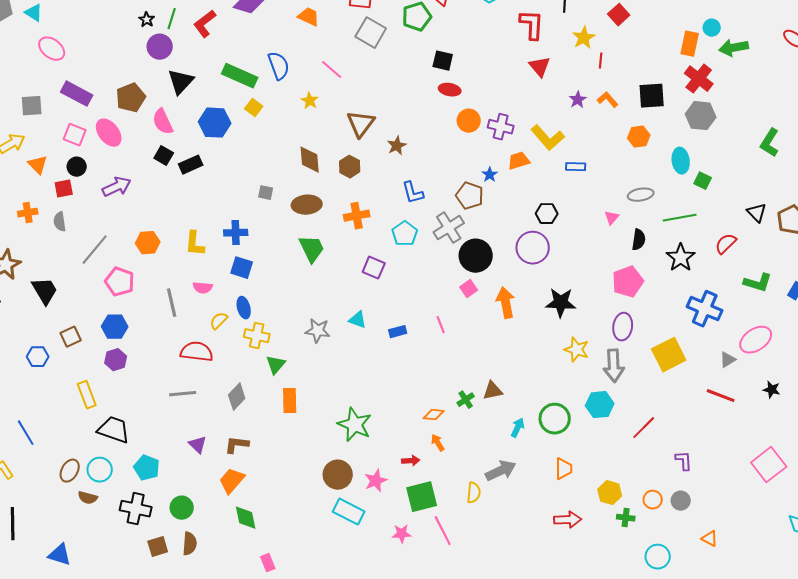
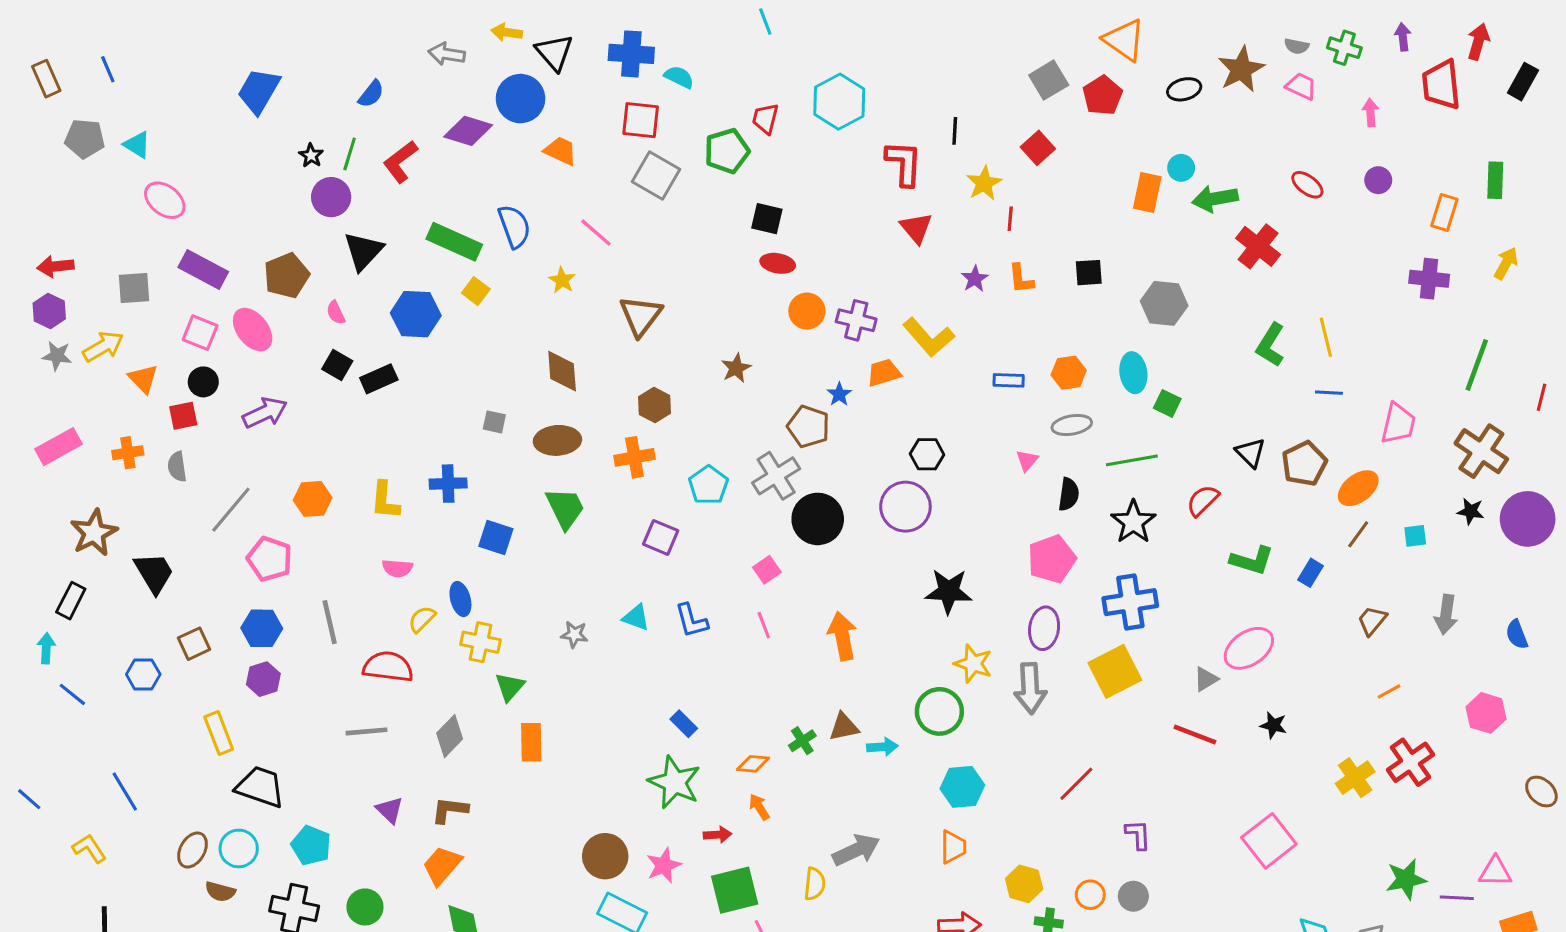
red cross: (699, 79) -> (1258, 246), moved
black square: (652, 96) -> (1089, 273), size x0.7
orange L-shape: (608, 100) -> (1021, 279), turned -145
pink semicircle: (163, 122) -> (336, 313), size x0.6
orange hexagon: (639, 137) -> (1069, 373), moved
brown star: (397, 146) -> (736, 368), moved
brown hexagon: (350, 167) -> (654, 405), moved
blue rectangle: (576, 167) -> (1009, 380), moved
blue L-shape: (413, 193) -> (691, 621), moved
blue square: (242, 268) -> (496, 537), moved
pink square: (469, 289) -> (767, 570), moved
gray line: (172, 303) -> (330, 622), moved
orange arrow: (506, 303) -> (842, 636), moved
blue cross: (705, 309) -> (1130, 602), moved, turned -32
gray star: (318, 331) -> (574, 634), size x0.7
blue rectangle: (398, 332) -> (684, 724), moved, turned 60
cyan hexagon: (600, 405) -> (962, 787), moved
green circle: (555, 419) -> (939, 711), moved
green star: (355, 425) -> (674, 782), moved
cyan arrow: (518, 428) -> (882, 747), moved, turned 60

